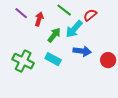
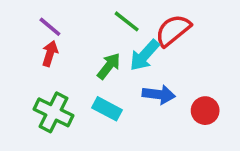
red semicircle: (90, 15) -> (173, 30), size x1.5
red arrow: (39, 19) -> (50, 54), moved

